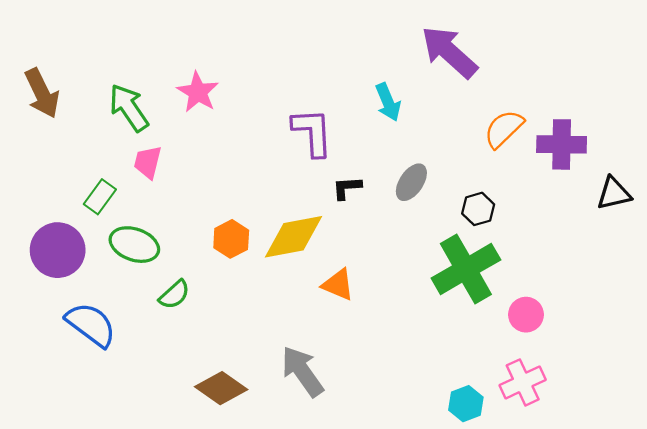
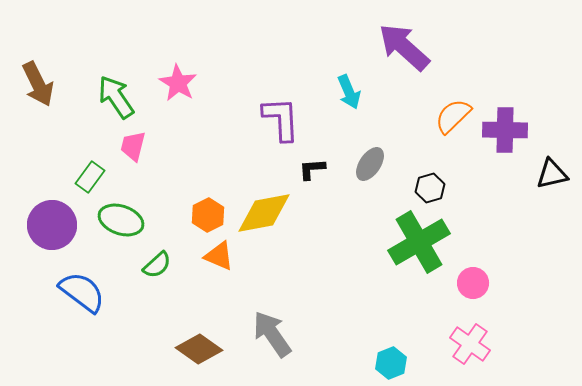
orange triangle: (338, 285) -> (219, 256), moved
pink cross: (523, 382) -> (470, 344), turned -30
cyan hexagon: (466, 404) -> (391, 363), moved

